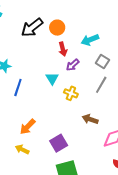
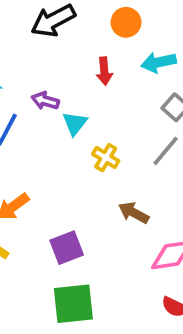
orange circle: (57, 28) -> (126, 22), moved
purple arrow: (73, 65) -> (45, 101), moved, turned 48

